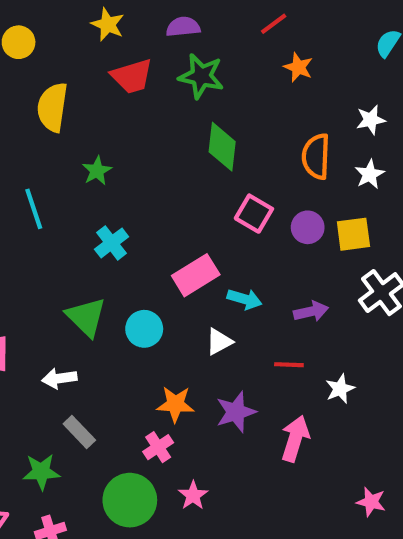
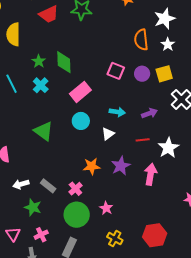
white star: (371, 120) -> (165, 19), size x1.5
green diamond: (222, 147) -> (64, 62), moved
cyan cross: (112, 243) -> (41, 85), moved
pink rectangle: (196, 275) -> (80, 92), moved
cyan circle: (144, 329) -> (81, 121), moved
white arrow: (59, 378) -> (21, 184), moved
white star: (340, 389) -> (168, 148), size x1.5
pink cross: (158, 447) -> (75, 189), moved
green star: (41, 472) -> (33, 207), turned 30

